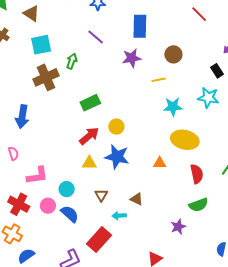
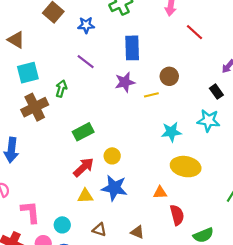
yellow line: (159, 80) -> (151, 95), moved
red semicircle: (197, 174) -> (177, 215), moved
pink L-shape: (37, 176) -> (30, 212), turned -85
brown triangle: (101, 195) -> (99, 230), turned -40

